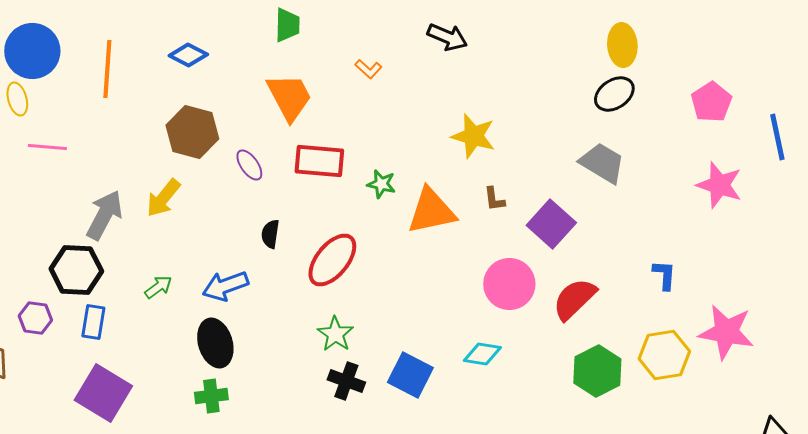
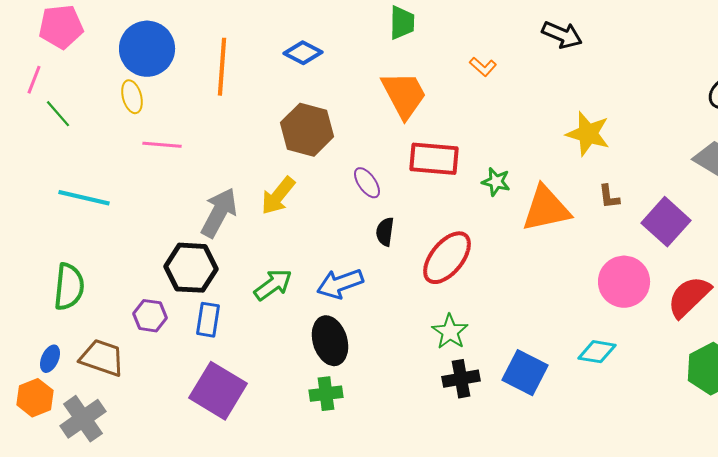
purple ellipse: (249, 165) -> (367, 183), moved
green arrow: (158, 287) -> (273, 285), size x1.4
black cross: (346, 381) -> (461, 379), turned -30

